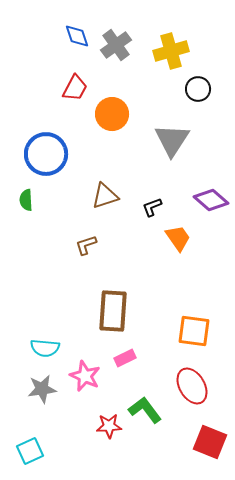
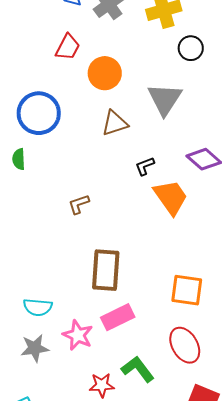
brown triangle: (105, 196) -> (115, 123), moved
orange trapezoid: (178, 238) -> (171, 197), size x1.4
pink rectangle: (125, 358) -> (118, 317), size x1.5

